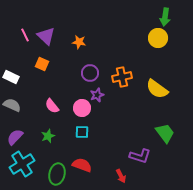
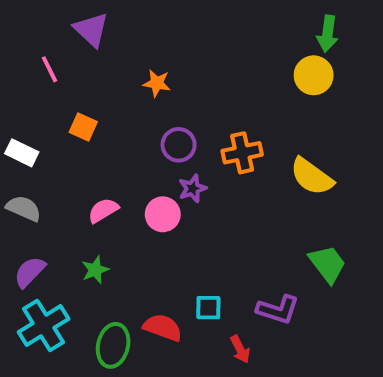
purple triangle: (46, 36) -> (91, 30), moved
pink semicircle: (52, 106) -> (103, 210), turned 98
cyan square: (82, 132) -> (208, 308), moved

